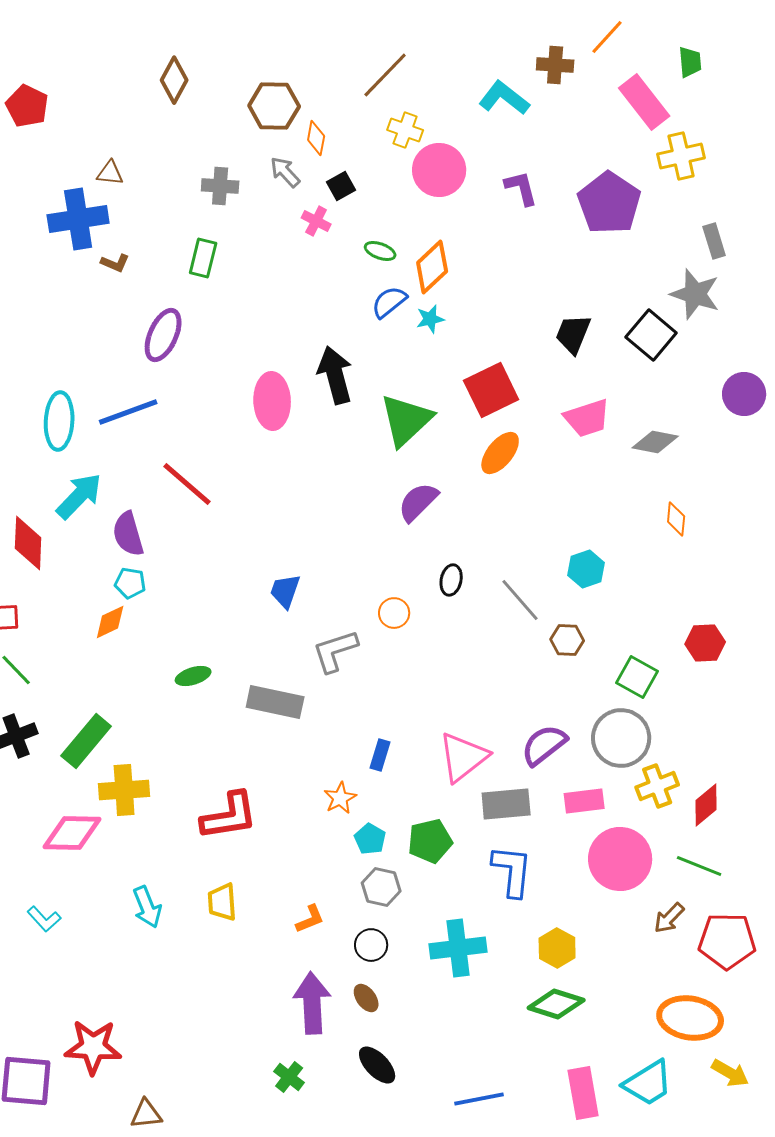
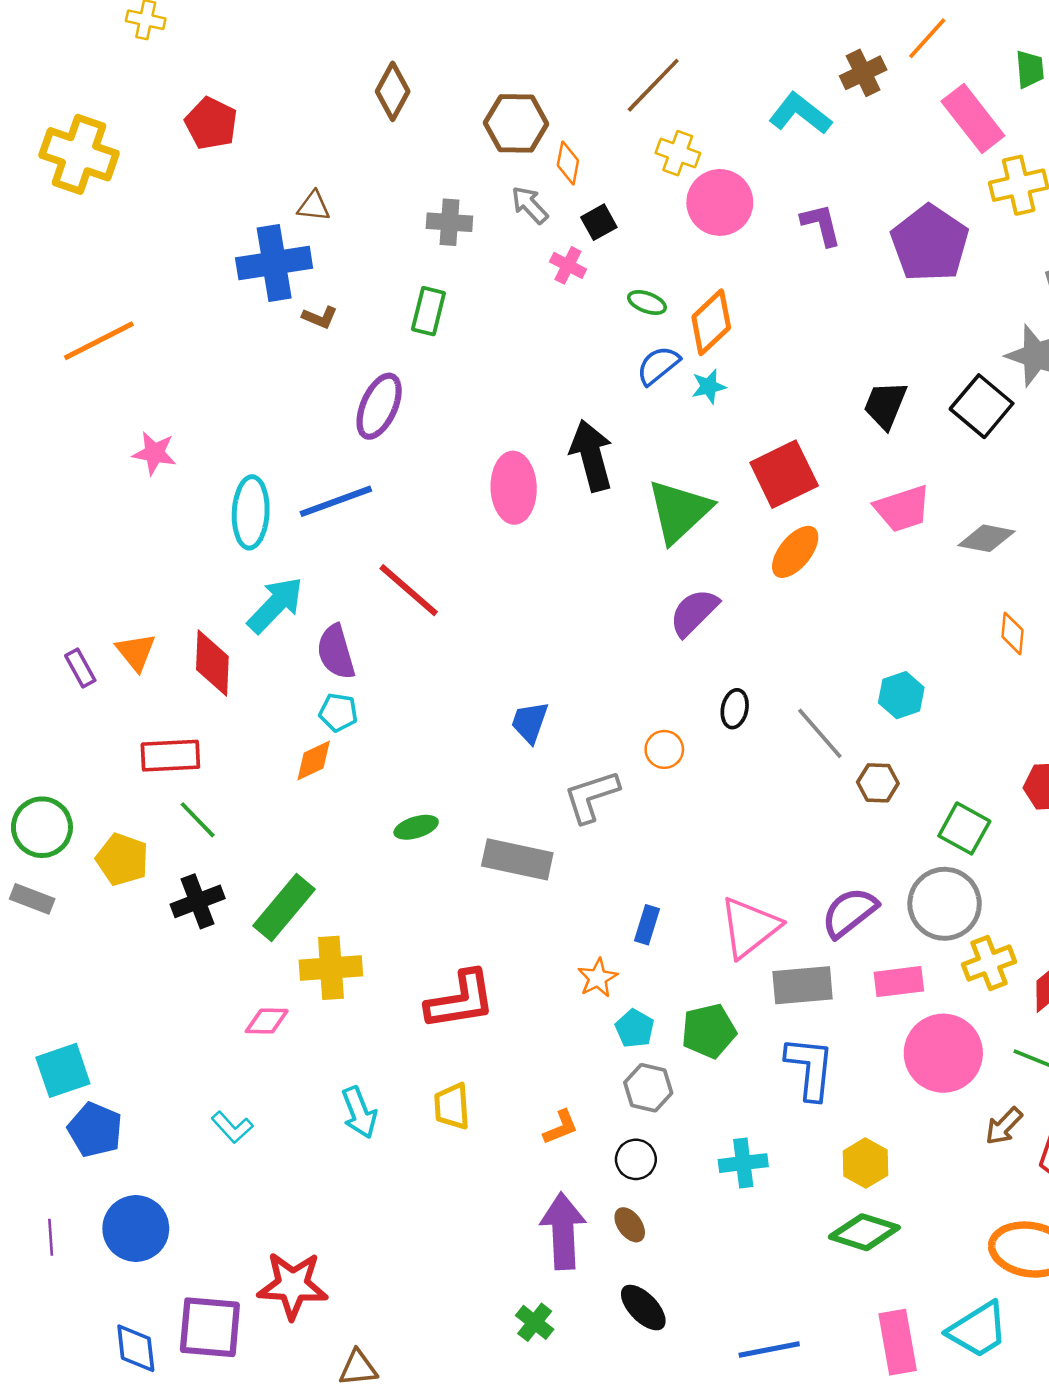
brown cross: (555, 65) -> (863, 73), turned -30
pink diamond: (72, 833) -> (267, 1021), size x0.6
cyan cross: (458, 948) -> (743, 1163), size x0.7

